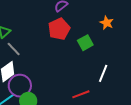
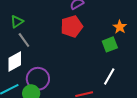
green square: (85, 43) -> (110, 44), moved
purple circle: (20, 86) -> (38, 79), moved

